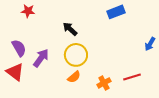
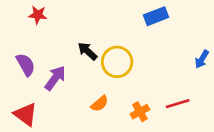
black arrow: (70, 29) -> (87, 51), moved
yellow circle: (76, 55) -> (117, 62), moved
red triangle: (15, 72) -> (26, 114), moved

